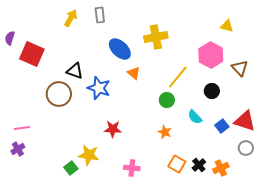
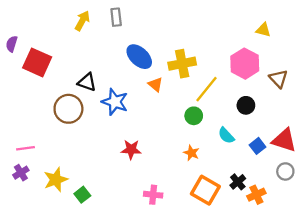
yellow cross: (156, 37) -> (182, 64), moved
yellow star: (89, 155) -> (56, 180), moved, turned -30
orange square: (177, 164) -> (205, 190), size x1.4
black cross: (199, 165) -> (238, 182), moved

